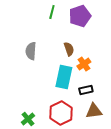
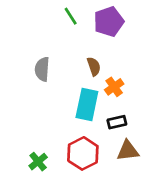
green line: (52, 12) -> (71, 16), turned -48

